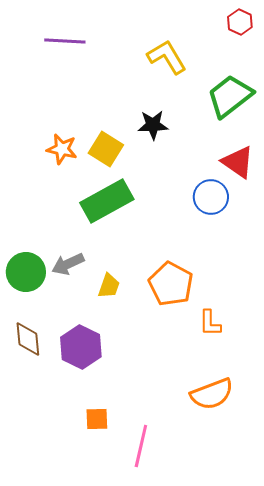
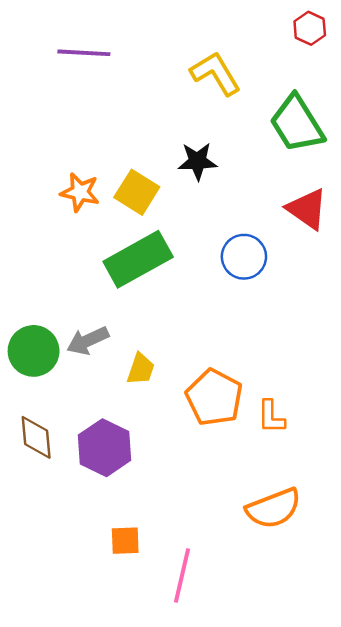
green trapezoid: (230, 96) -> (297, 124), turned -84
blue circle: (211, 197) -> (244, 257), moved
orange pentagon: (171, 284) -> (214, 397), moved

